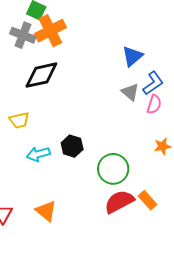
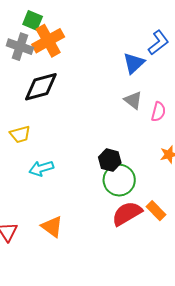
blue L-shape: (153, 83) -> (158, 43), moved
black hexagon: (72, 146) -> (110, 160), moved

